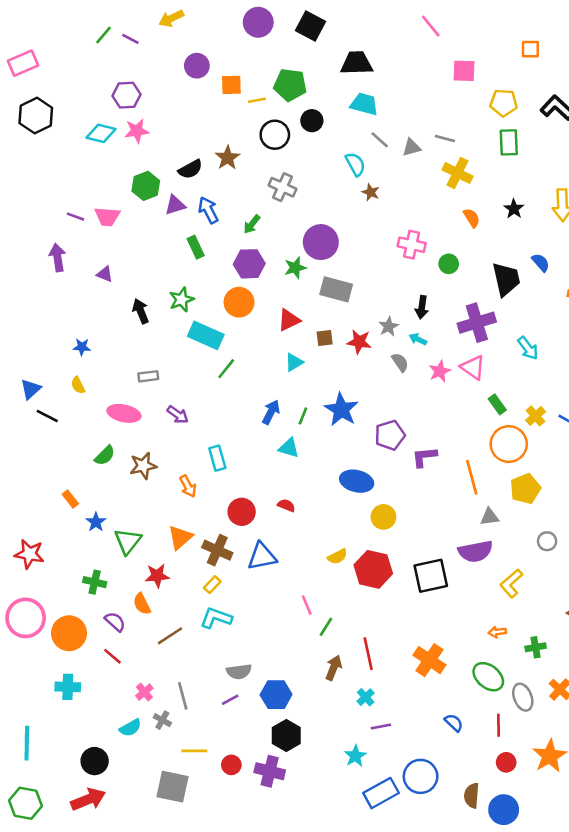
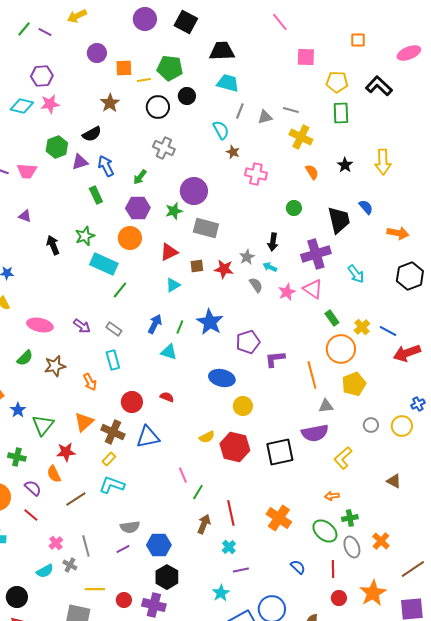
gray line: (380, 140) -> (240, 111), turned 70
brown star: (228, 158) -> (110, 103), moved
pink cross: (412, 245) -> (256, 174), moved
gray rectangle: (148, 376) -> (114, 329), moved, turned 42
green cross: (536, 647) -> (350, 518), moved

